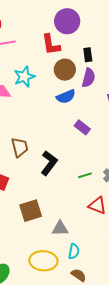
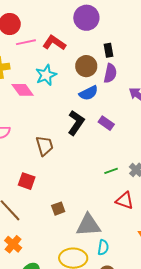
red L-shape: (51, 45) -> (54, 43), moved, turned 135
black L-shape: (49, 163) -> (76, 123), moved
brown square: (31, 211) -> (58, 209), size x0.6
gray triangle: (60, 228) -> (88, 225), size x1.5

